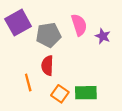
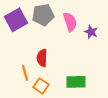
gray pentagon: (49, 35) -> (43, 15), moved
orange square: (60, 94) -> (41, 86), moved

